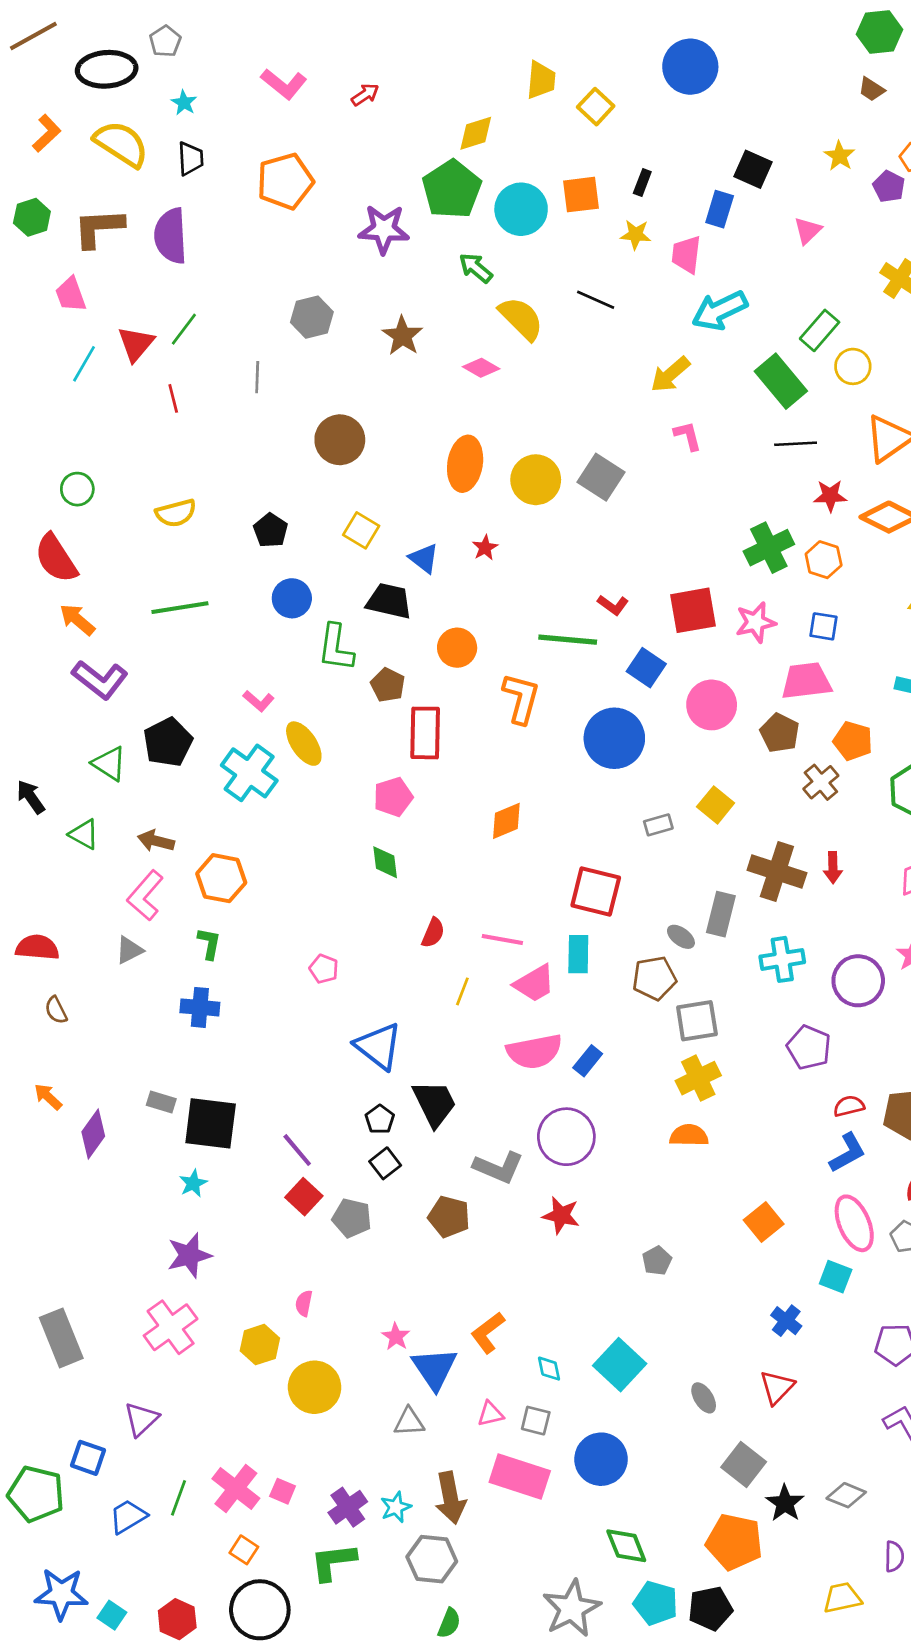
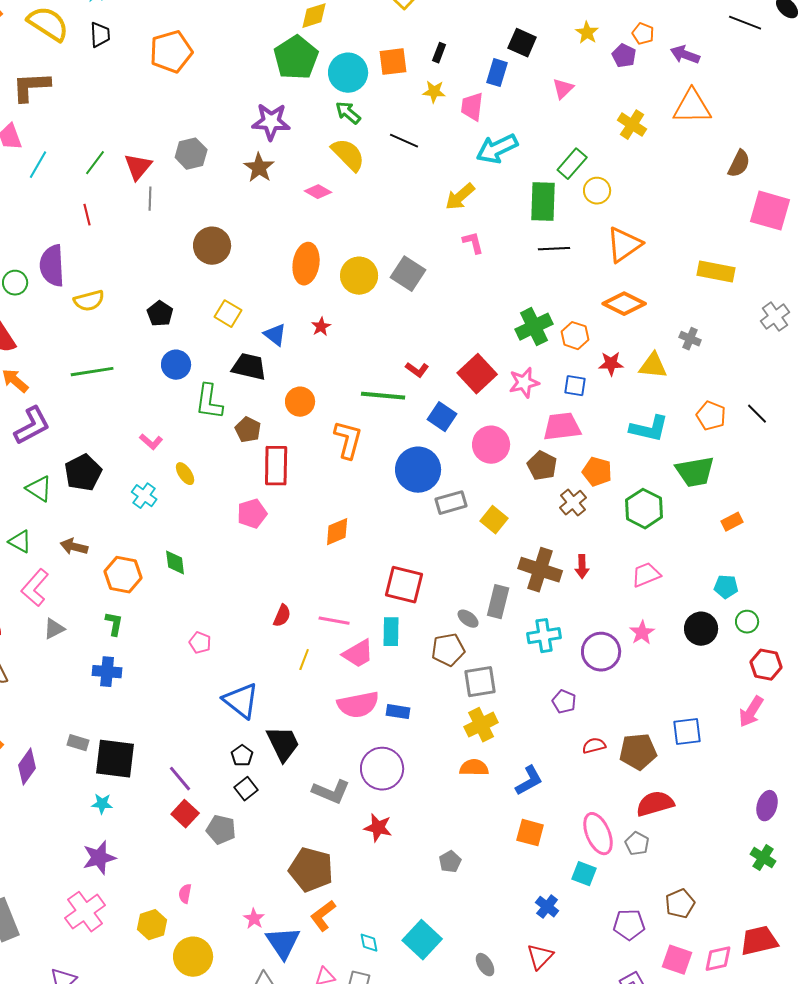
purple star: (384, 229) -> (271, 122), moved
purple semicircle: (171, 236) -> (52, 266), moved
green arrow: (476, 268) -> (348, 113), moved
red triangle: (136, 344) -> (138, 167), moved
cyan line: (84, 364) -> (38, 165), moved
green rectangle: (781, 381) -> (543, 202), turned 42
red star: (830, 496) -> (611, 364), moved
red square: (693, 610) -> (477, 374), turned -33
purple L-shape: (100, 680) -> (32, 426), turned -66
yellow ellipse: (304, 744) -> (185, 474), size x0.7
cyan cross: (249, 773) -> (144, 496), size x0.6
gray rectangle: (658, 825) -> (451, 503), moved, size x1.4
green diamond: (385, 862) -> (175, 563), moved
pink L-shape: (145, 896) -> (35, 588), moved
purple pentagon: (809, 1047) -> (564, 702), size x0.7
blue rectangle: (588, 1061) -> (398, 712), turned 60
blue L-shape: (848, 1153) -> (529, 781), moved
cyan star: (193, 1183) -> (102, 804), turned 30
brown pentagon: (449, 1217) -> (311, 870), moved, size x1.4
orange square: (764, 1222) -> (530, 833), turned -36

